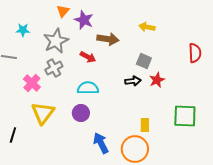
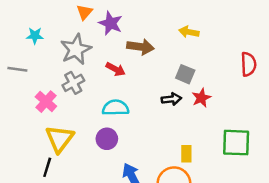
black line: (13, 135) -> (47, 167), moved

